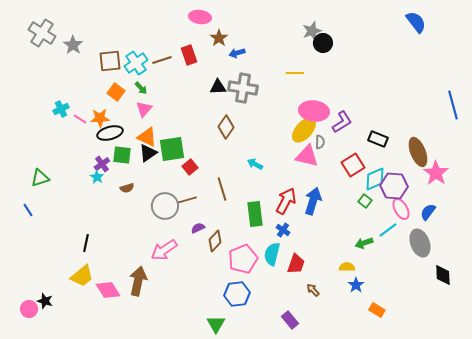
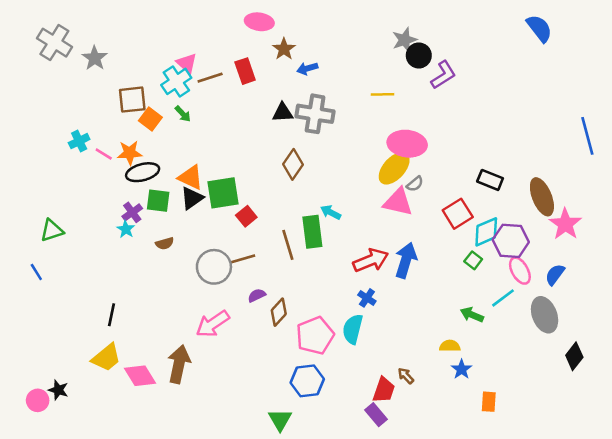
brown square: (110, 61) -> (132, 100), moved
pink triangle: (144, 109) -> (187, 63), moved, turned -30
purple L-shape: (342, 122) -> (443, 75), moved
gray semicircle: (320, 142) -> (415, 184), turned 48
red arrow: (286, 201) -> (371, 260), turned 40
green rectangle: (255, 214) -> (312, 232), moved
green arrow: (364, 243) -> (472, 315), turned 42
red trapezoid: (296, 264) -> (384, 390), moved
black diamond: (443, 275) -> (574, 356), turned 40
orange rectangle: (377, 310) -> (489, 402), turned 63

